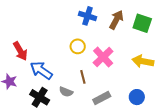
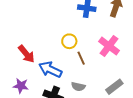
yellow circle: (78, 46) -> (69, 41), moved
brown line: (83, 77) -> (81, 58), moved

